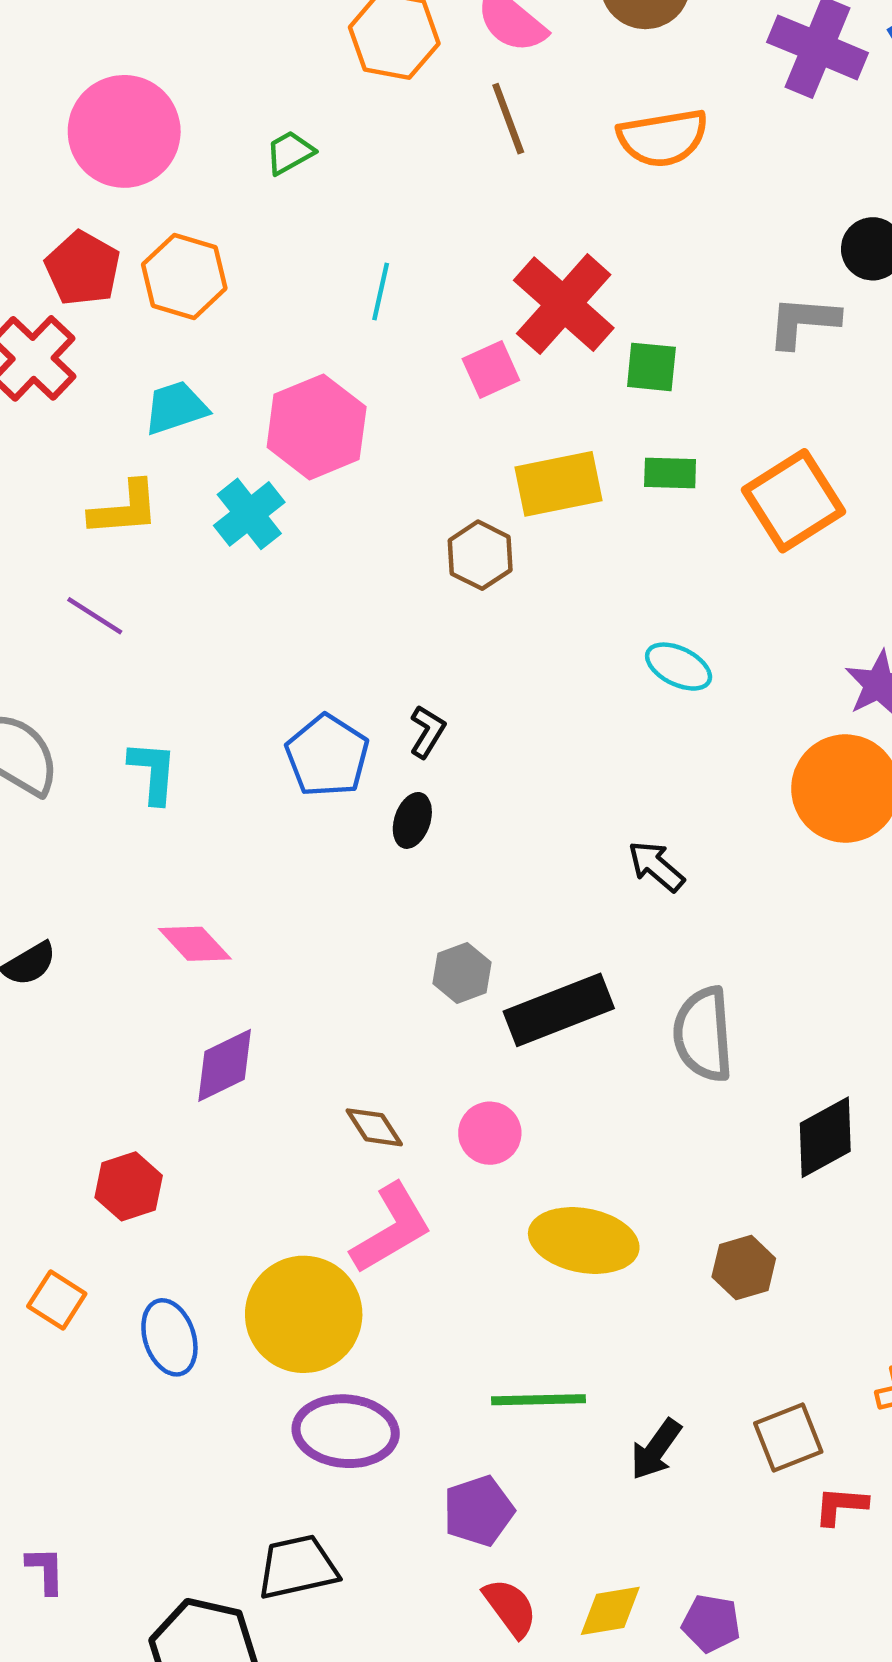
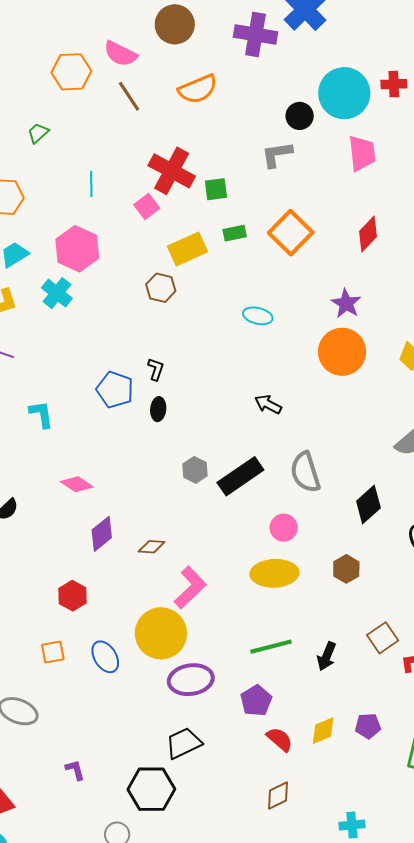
brown diamond: (374, 1127) -> (152, 547), moved, turned -40
pink circle: (490, 1133) -> (284, 528), moved
orange square: (57, 1300) -> (53, 652), turned -30

